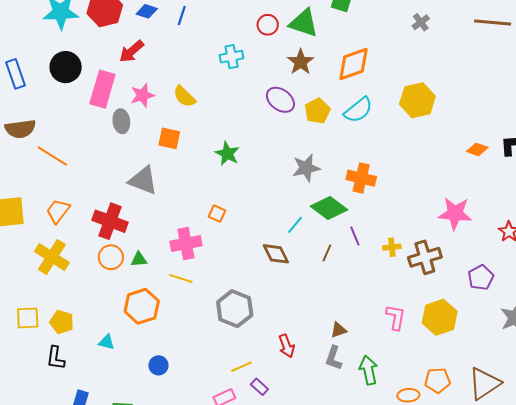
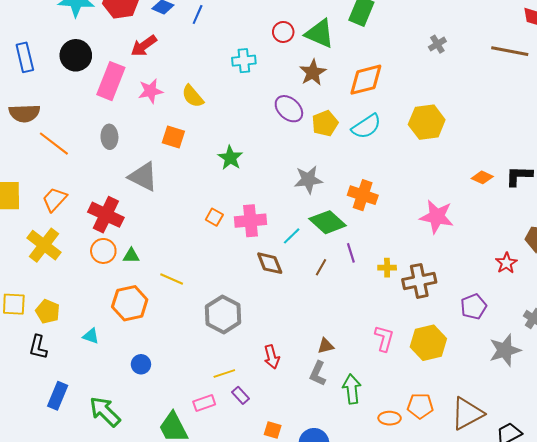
gray ellipse: (121, 121) -> (109, 137), moved
pink star: (455, 213) -> (437, 217), moved
pink cross: (186, 243) -> (250, 221), moved

